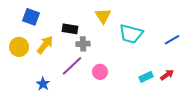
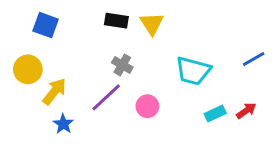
black rectangle: (70, 29) -> (116, 21), moved
cyan trapezoid: (131, 34) -> (193, 71), moved
gray cross: (83, 44) -> (122, 65), turned 32
yellow arrow: (45, 45) -> (54, 91), moved

